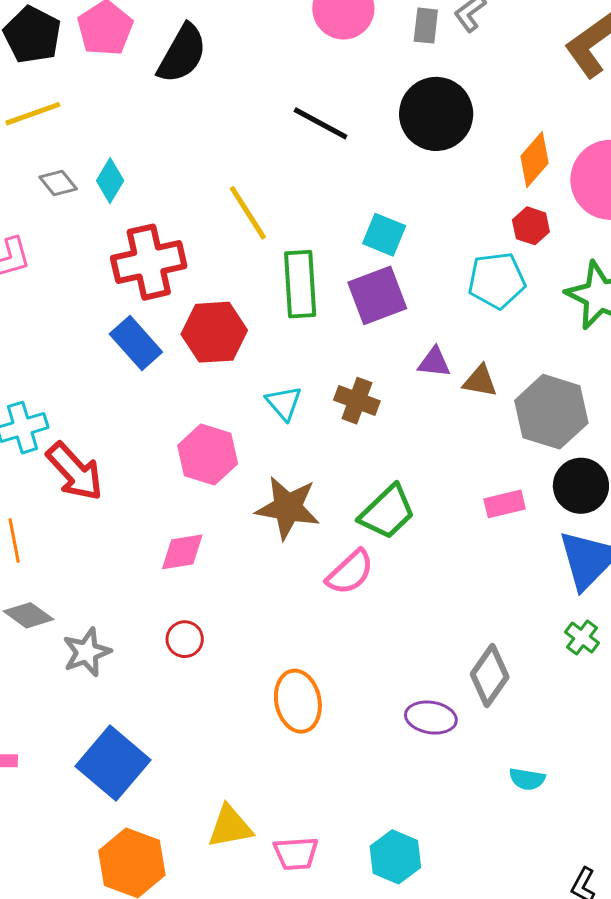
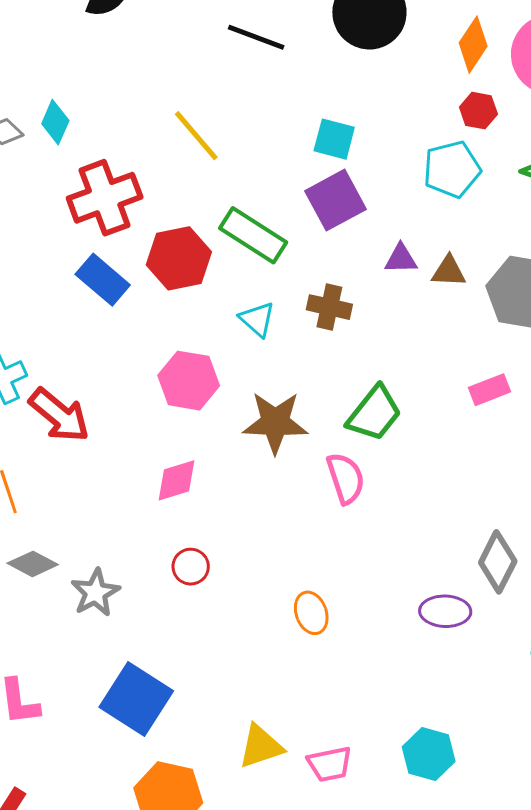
green rectangle: (300, 284) -> (253, 235), moved, turned -46
pink semicircle: (350, 572) -> (346, 478), turned -58
orange ellipse: (298, 701) -> (311, 613), size x0.7

